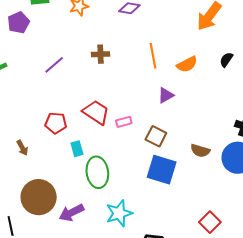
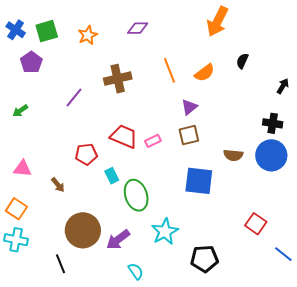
brown cross: (100, 54) -> (118, 79), size x1.5
brown square: (156, 136) -> (189, 135), moved, turned -30

